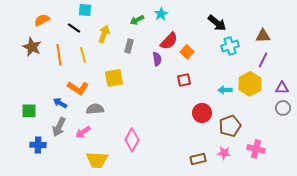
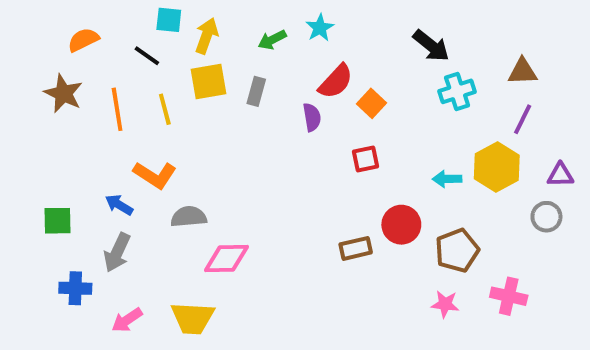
yellow arrow: (104, 34) -> (207, 36), moved
yellow square: (114, 78) -> (209, 82), moved
gray circle: (283, 108) -> (546, 217), moved
pink arrow: (83, 132) -> (127, 320), moved
pink diamond: (132, 140) -> (226, 258), moved, turned 60
brown rectangle: (198, 159) -> (356, 248), moved

